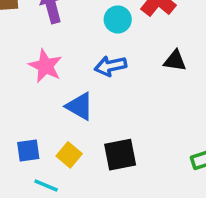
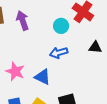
pink star: (45, 66) -> (15, 71), moved

